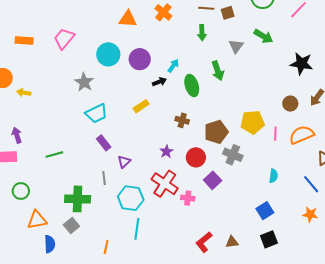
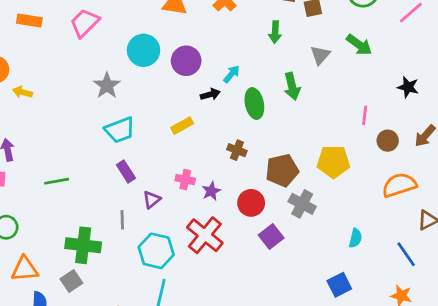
black star: (301, 64) -> (408, 87), size x0.7
pink line: (275, 134) -> (365, 115), moved
pink cross: (188, 198) -> (185, 180), moved

